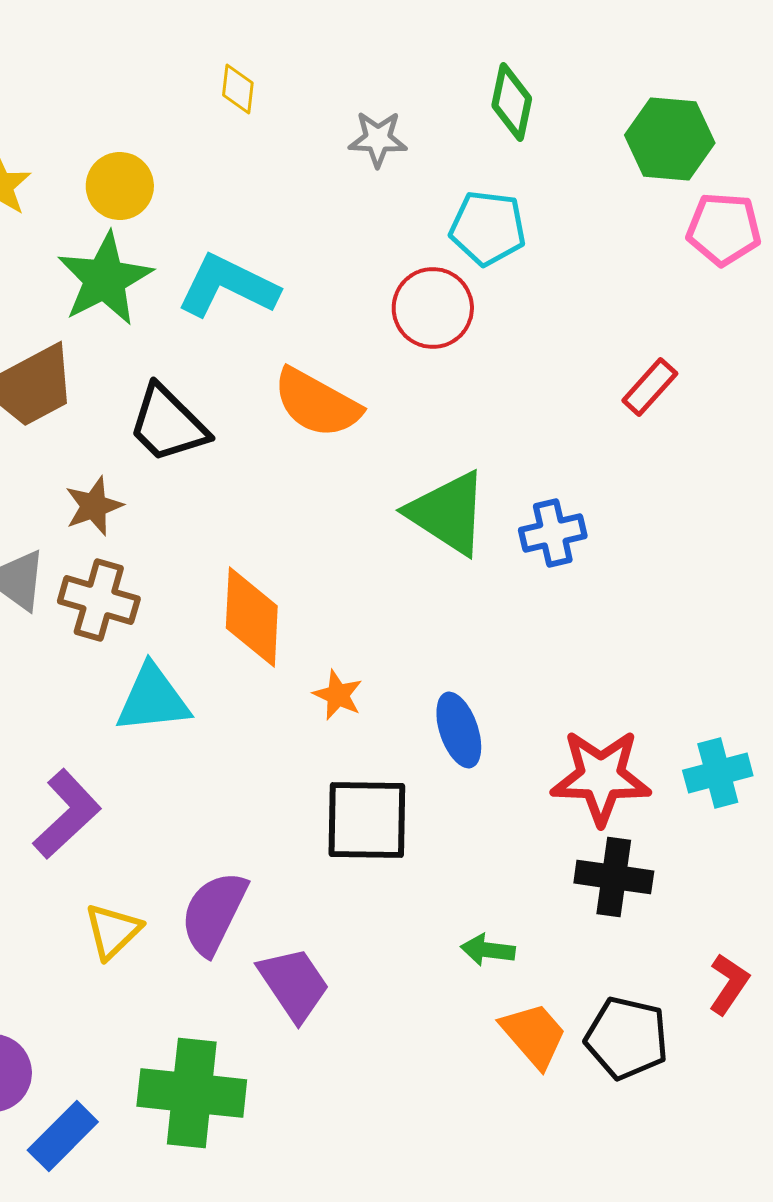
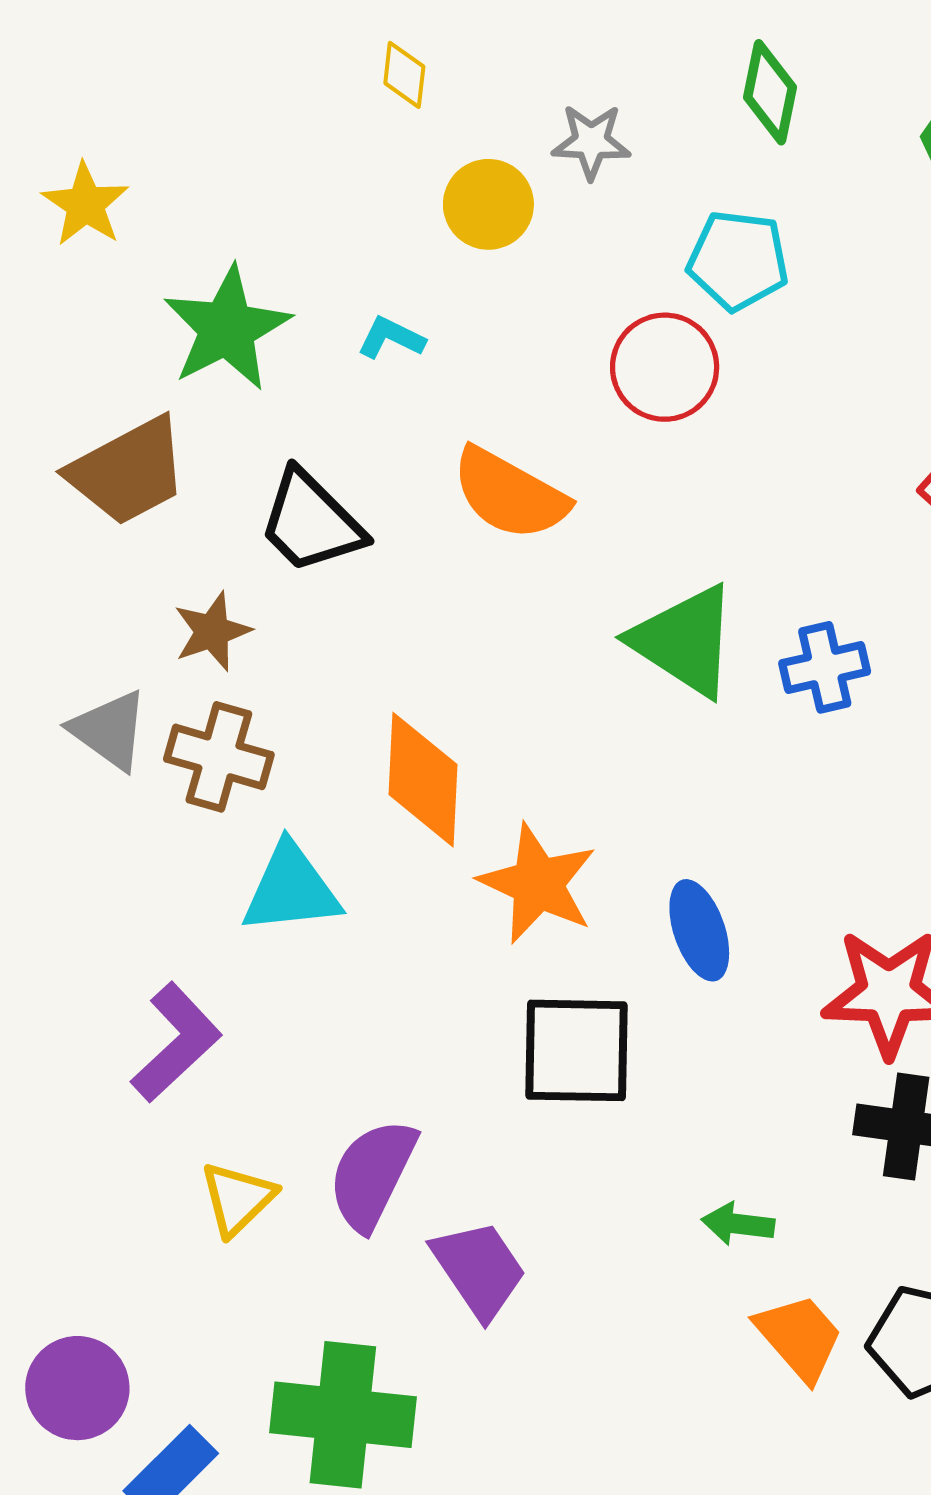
yellow circle: (120, 186) -> (488, 204), moved
cyan L-shape: (228, 286) -> (391, 338), size x0.5
orange star: (338, 695) -> (538, 884), size x1.8

